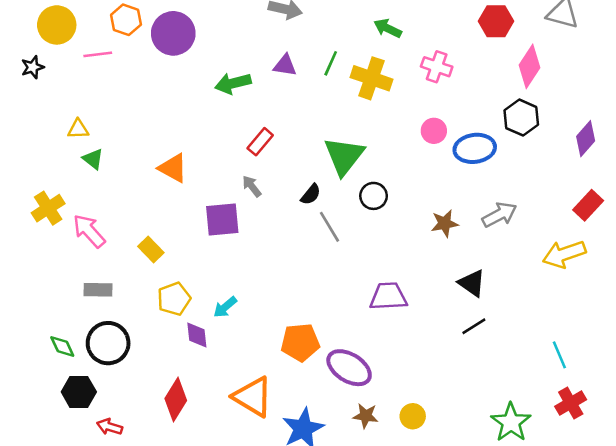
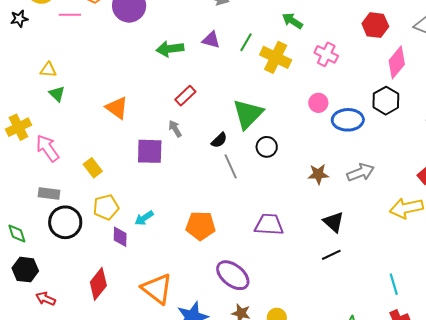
orange pentagon: (300, 342) -> (201, 226), moved
black circle: (108, 343) -> (65, 222), moved

